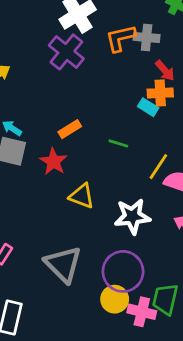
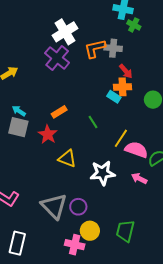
green line: (118, 143) -> (93, 122), turned 40
purple circle: (123, 271) -> (78, 207), moved, size x0.6
pink cross: (142, 312) -> (75, 245), moved

